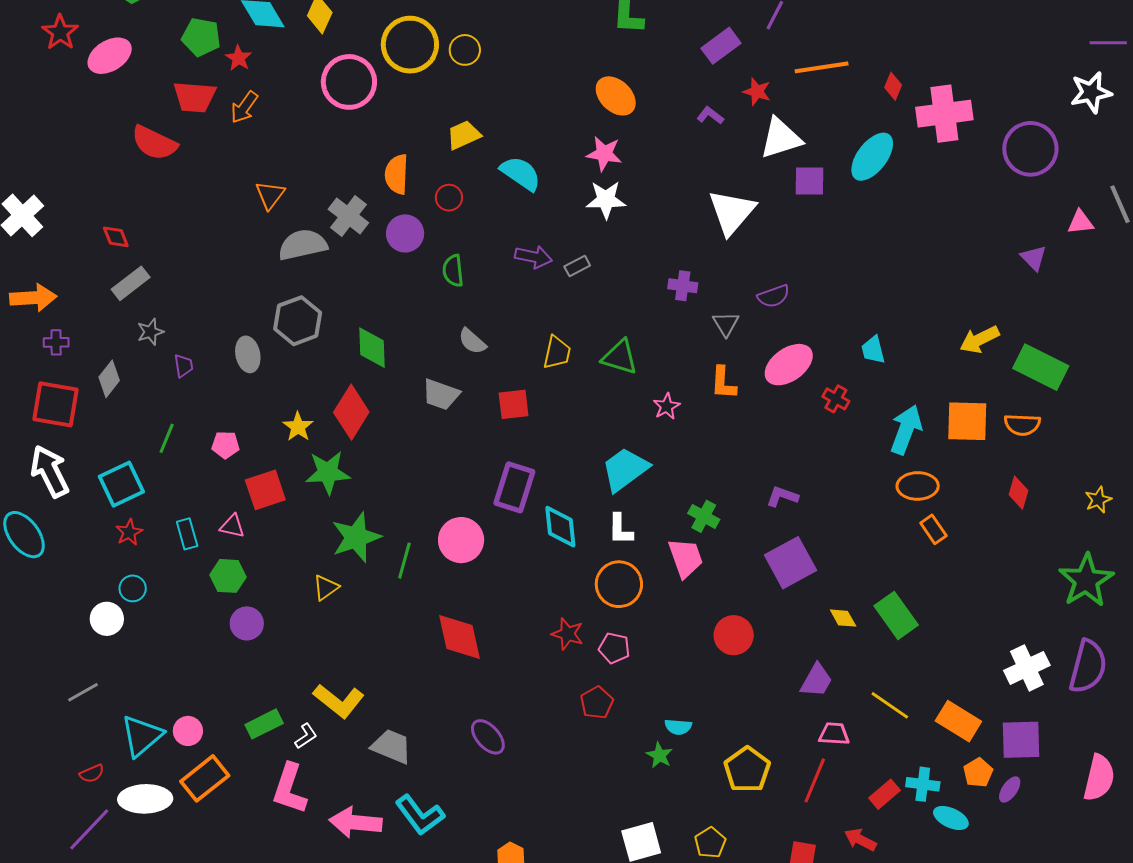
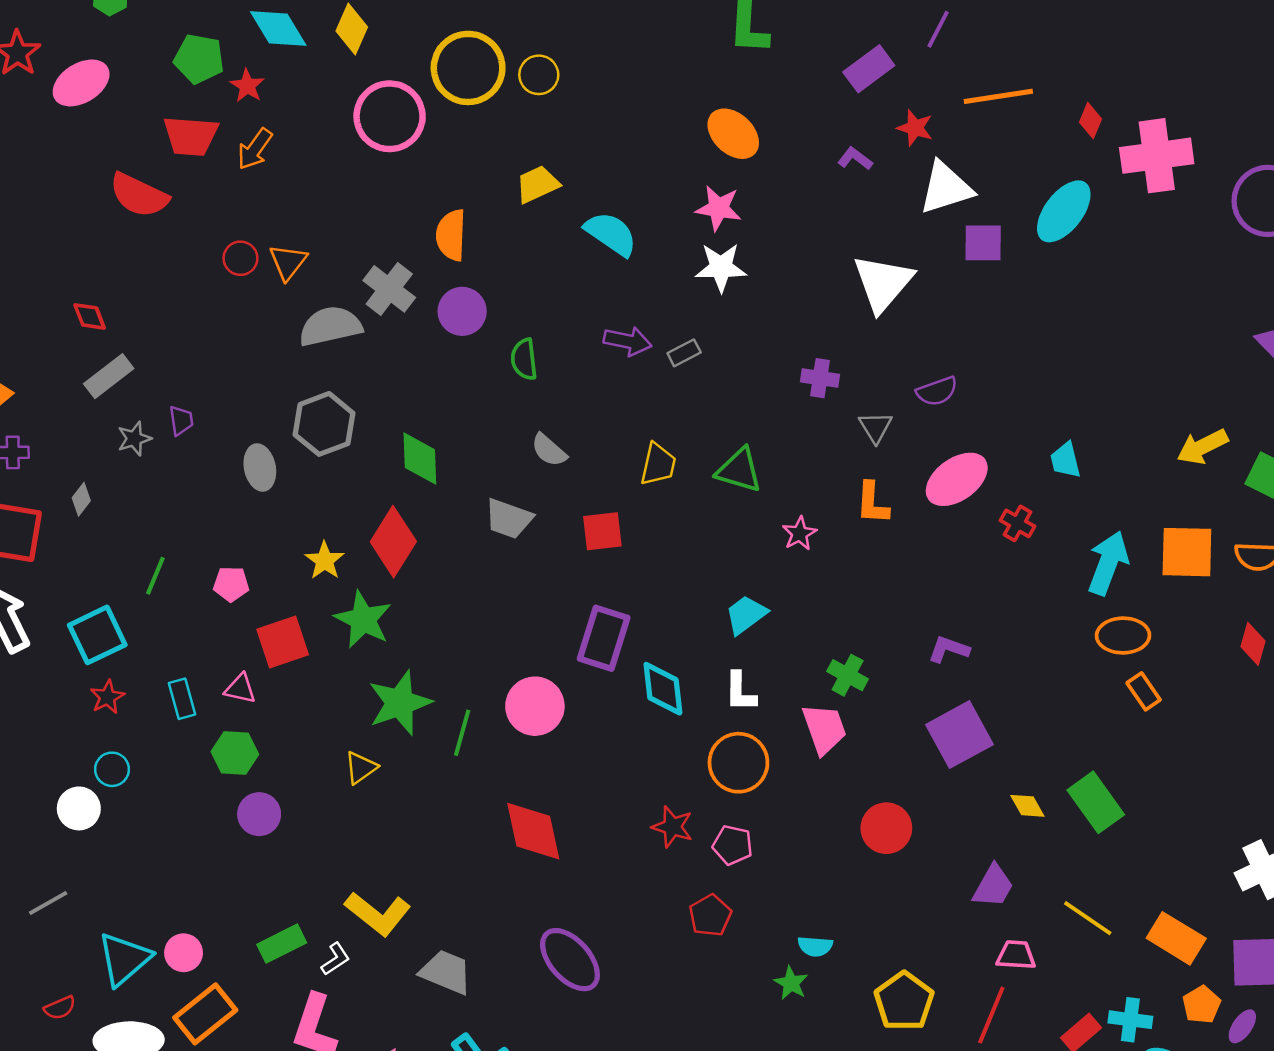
red circle: (449, 198) -> (240, 258), moved
purple trapezoid: (183, 366) -> (181, 420), moved
gray diamond: (109, 379) -> (81, 499), size x0.7
cyan trapezoid: (625, 469) -> (746, 615), size x0.7
green star: (328, 473) -> (363, 620), turned 30
purple ellipse: (488, 737) -> (570, 960), size x1.4

